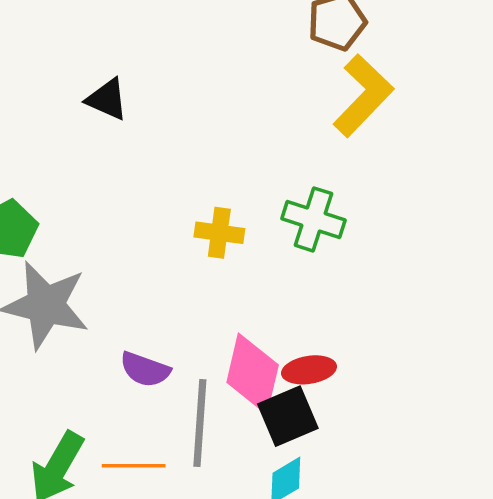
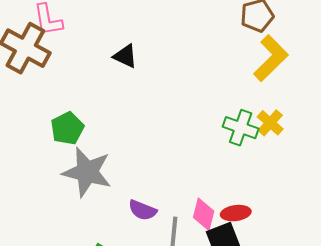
yellow cross: (219, 233) -> (270, 123), moved, turned 32
pink diamond: (253, 374) -> (204, 214), size x0.7

